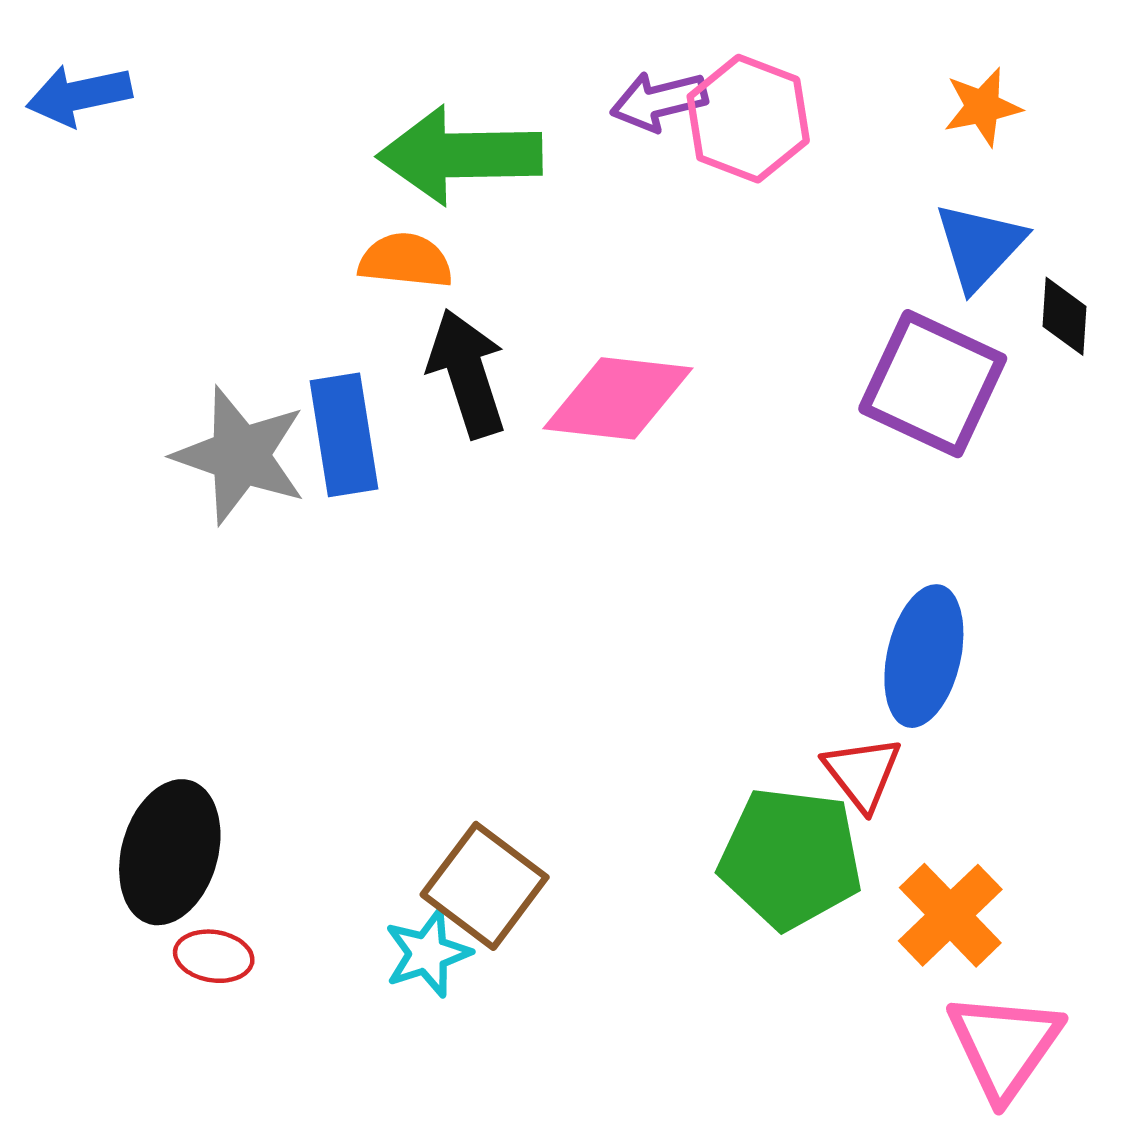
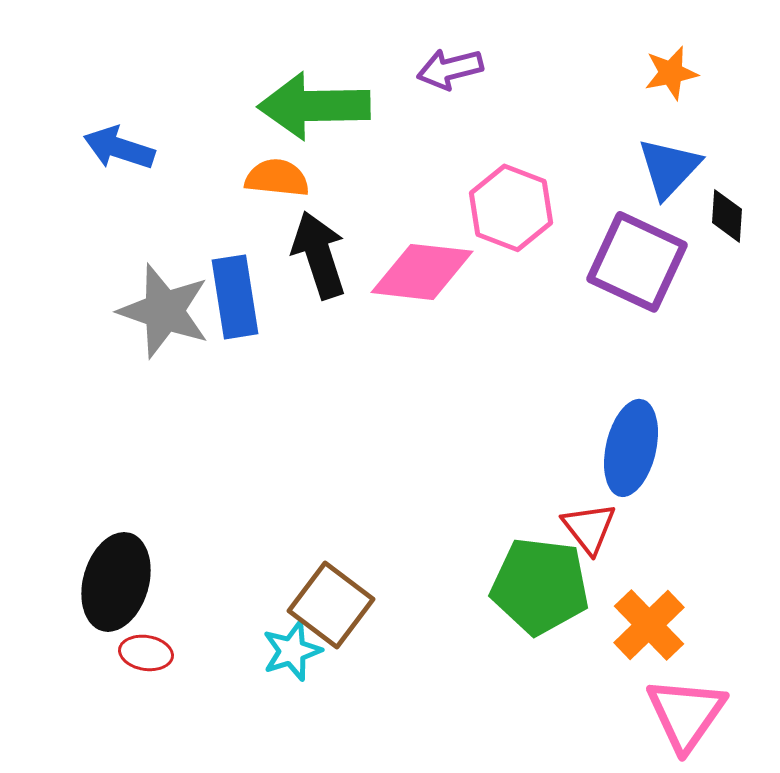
blue arrow: (79, 95) -> (119, 148), moved, turned 30
pink hexagon: (748, 119) -> (511, 208), moved

